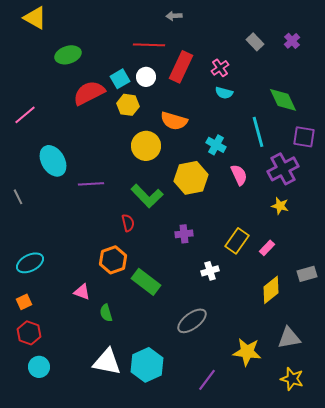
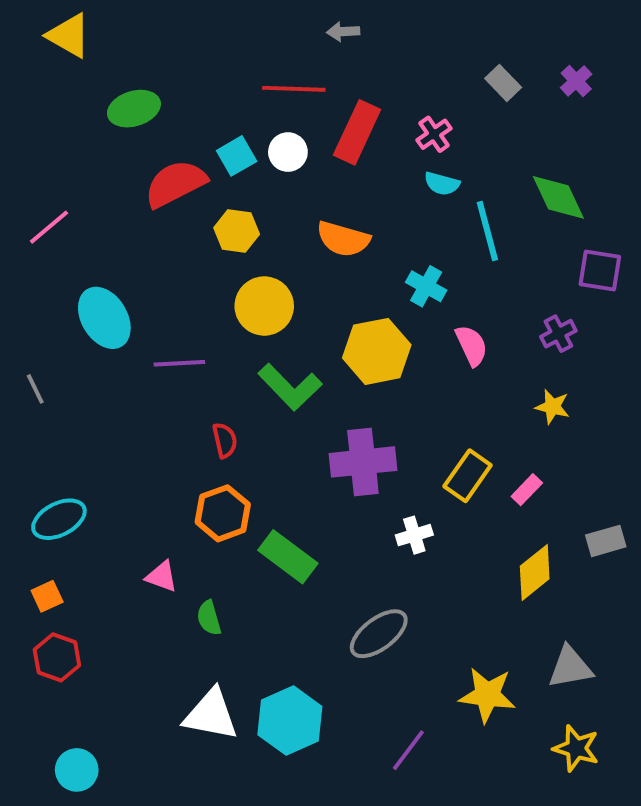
yellow hexagon: (128, 105) -> (237, 231), moved
cyan line: (258, 132) -> (487, 231), moved
yellow circle: (146, 146) -> (264, 306), moved
purple cross: (283, 169) -> (558, 334), size x0.6
red semicircle: (128, 223) -> (225, 440), moved
purple cross: (184, 234) -> (363, 462), size x1.8
cyan circle: (39, 367) -> (77, 770), moved

